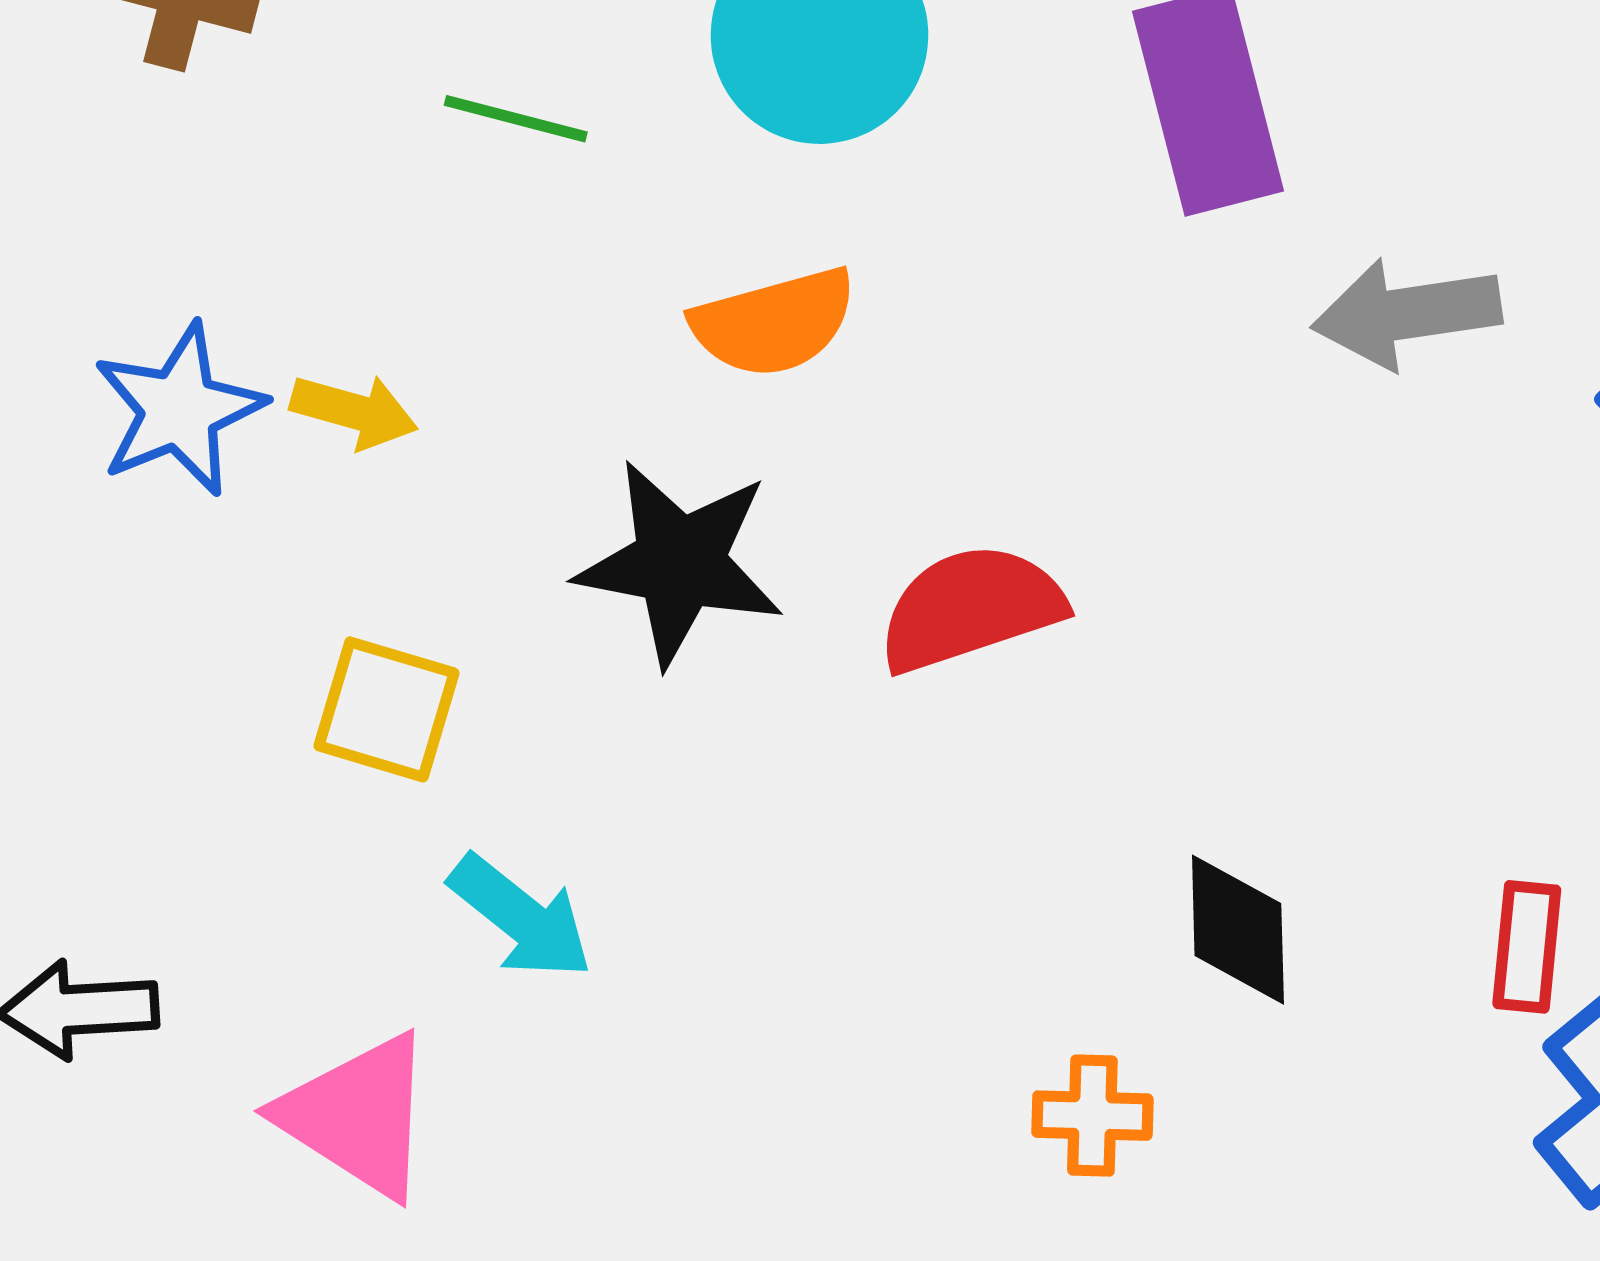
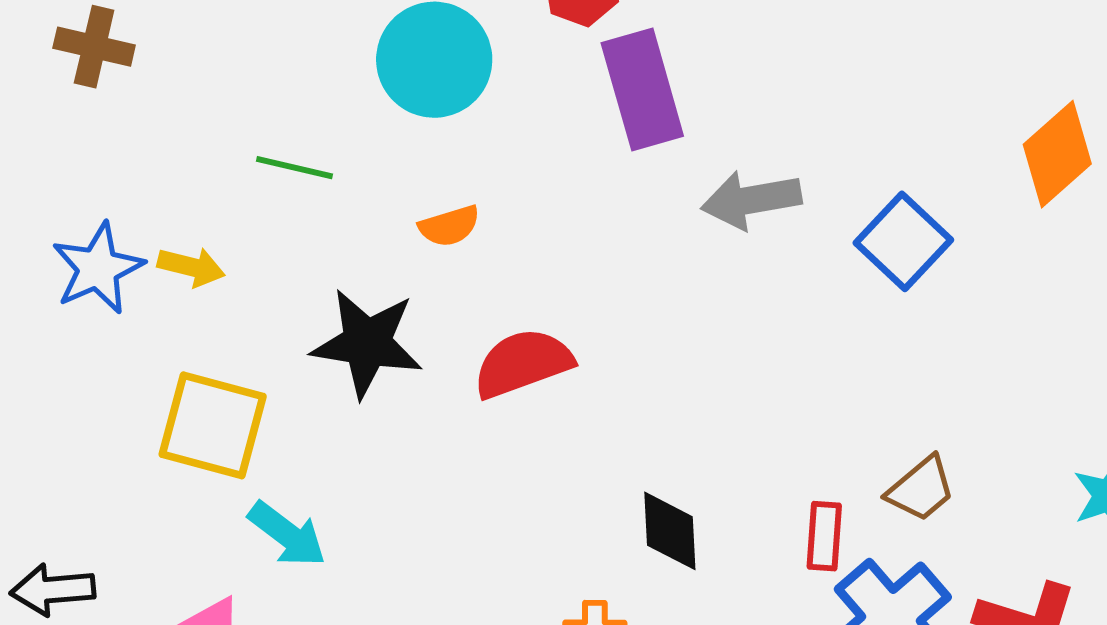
green line: (516, 119) -> (295, 168), moved
orange semicircle: (774, 322) -> (449, 226), moved, size x0.7
yellow square: (386, 709) -> (213, 425), size x1.4

